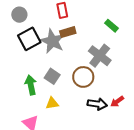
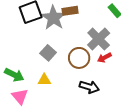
green arrow: (31, 85) -> (14, 75), moved, turned 120
red arrow: (117, 101) -> (104, 58), moved

